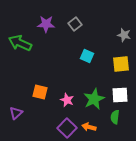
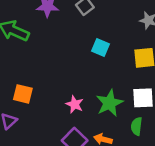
orange square: (40, 92) -> (23, 94), moved

